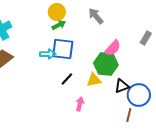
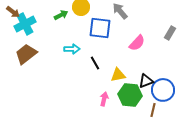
green arrow: (59, 25) -> (61, 15), moved
blue square: (63, 49) -> (100, 28), moved
green hexagon: (106, 64) -> (130, 95), moved
black line: (67, 79) -> (95, 63), moved, turned -72

